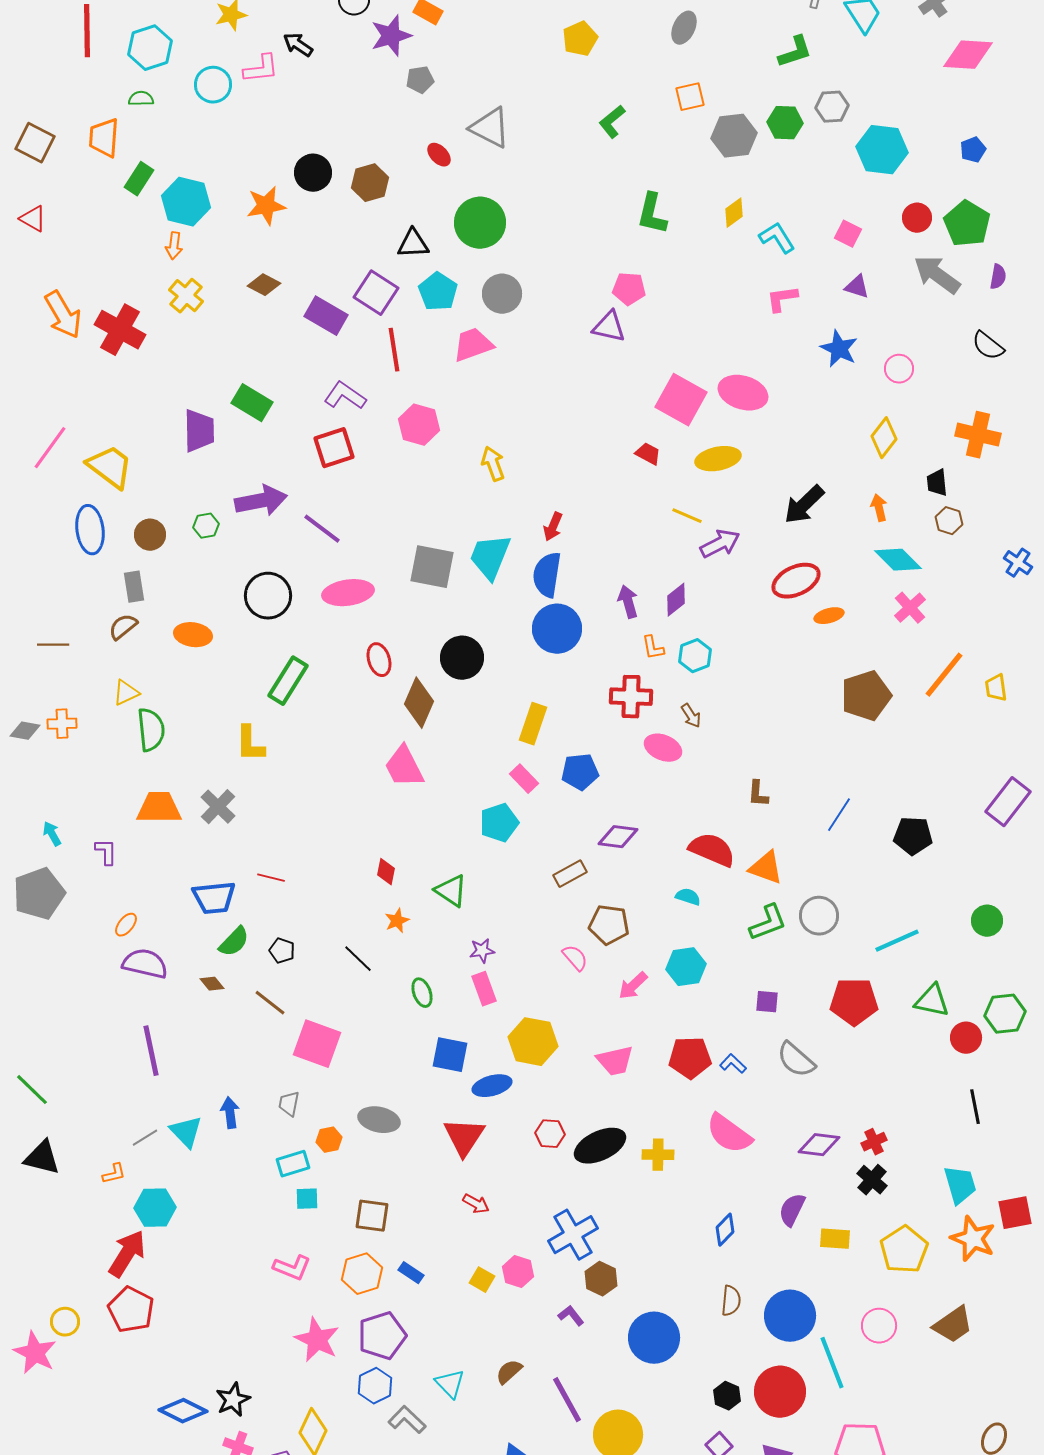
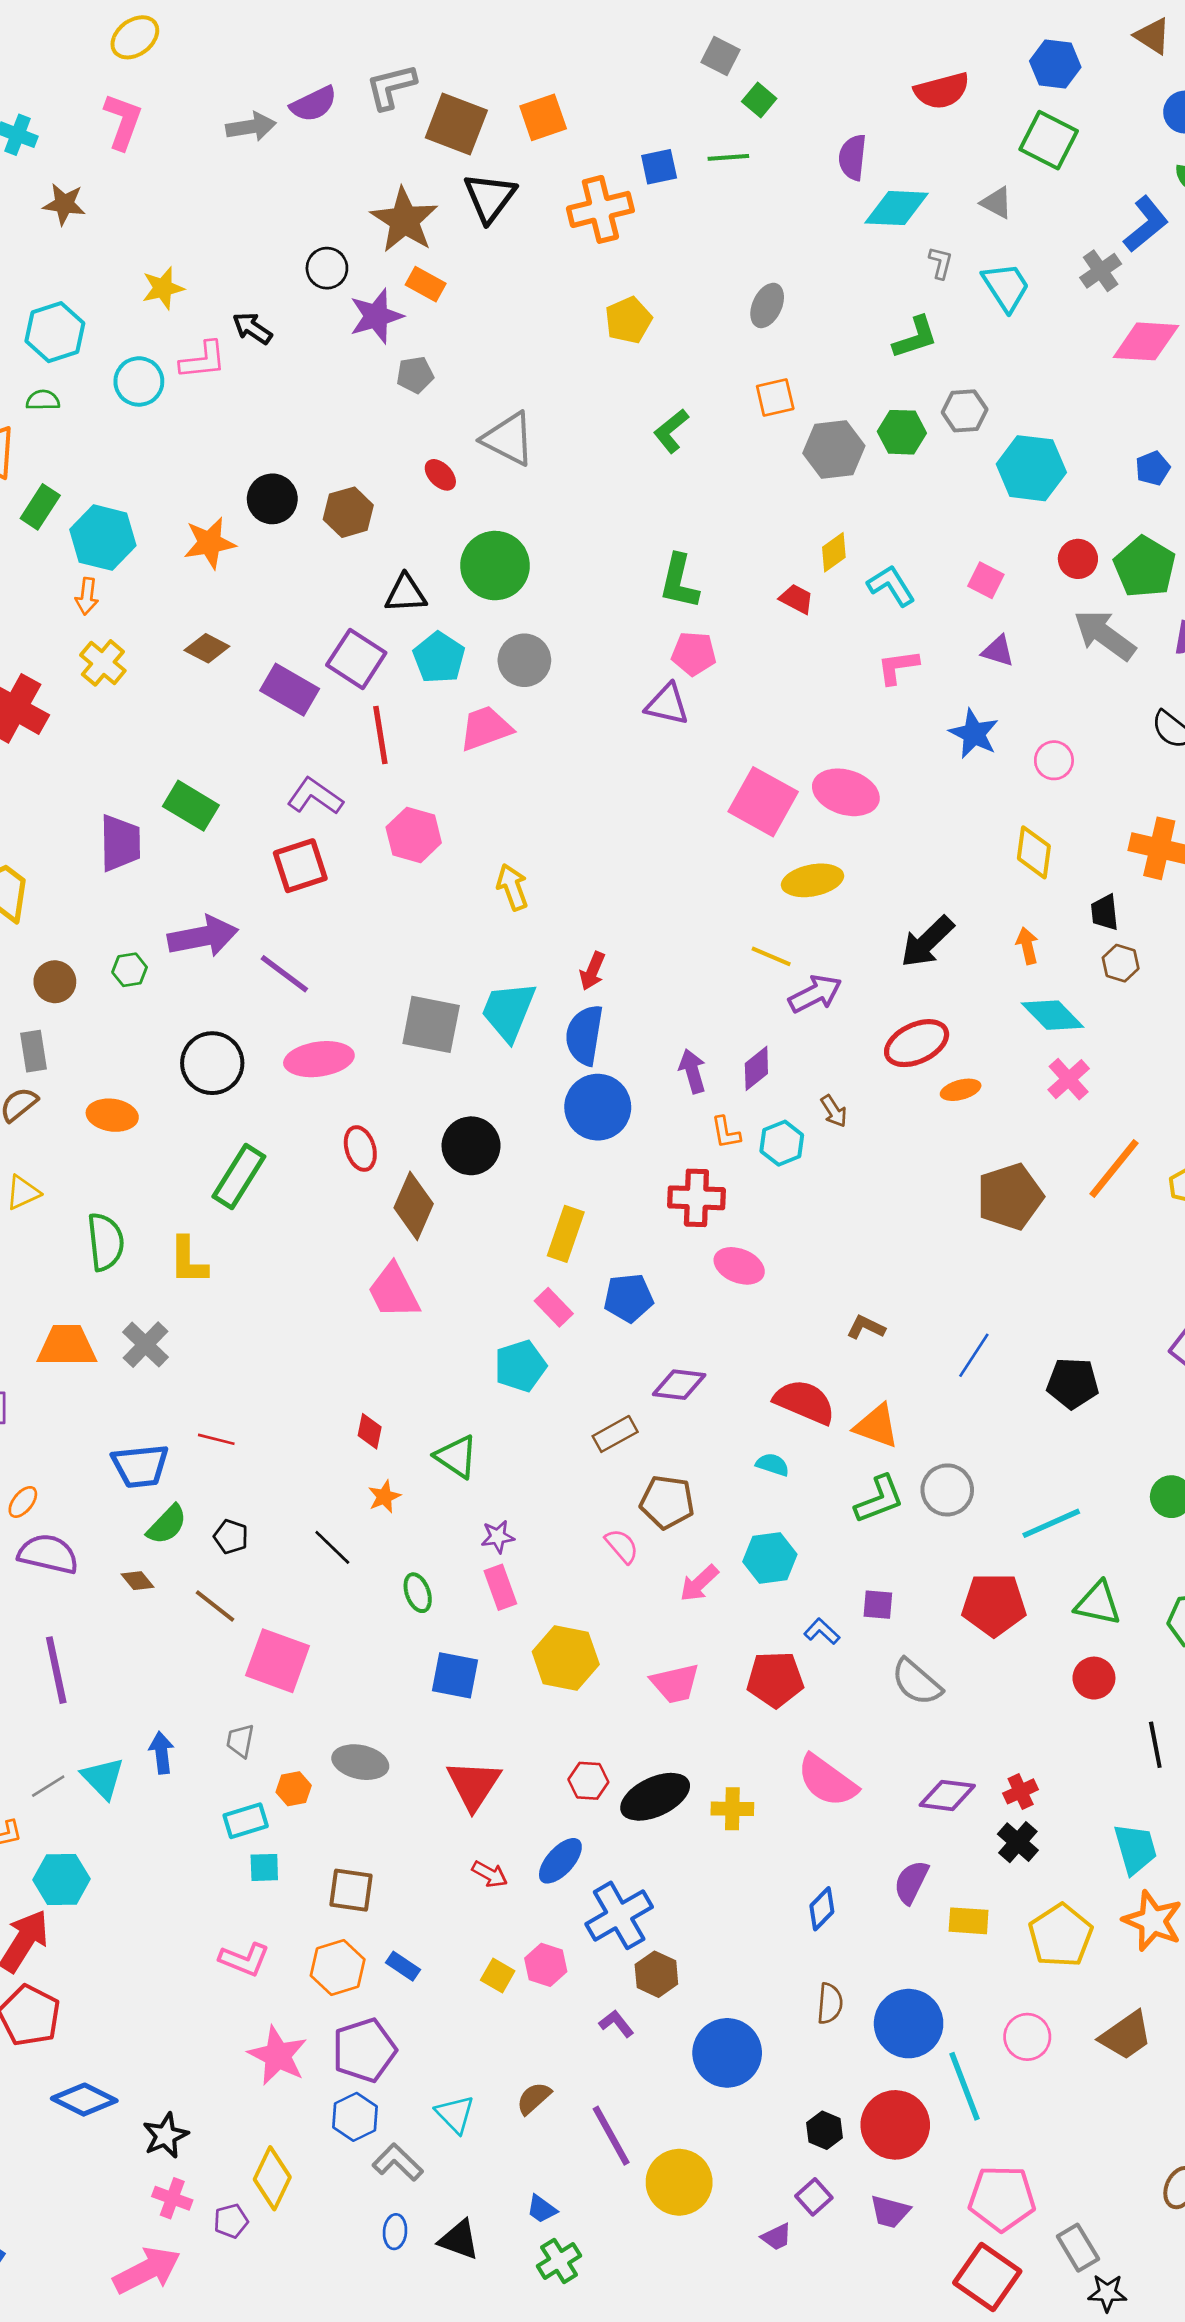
green L-shape: (652, 214) -> (679, 582), moved
yellow diamond: (884, 438) -> (1034, 852), turned -30
red trapezoid: (648, 454) -> (796, 599), moved
brown arrow: (691, 716) -> (834, 1111), moved
green semicircle: (151, 730) -> (106, 1242), moved
brown L-shape: (758, 794) -> (866, 1327), turned 112
red circle: (966, 1038) -> (1094, 1678), moved
blue L-shape: (733, 1064) -> (822, 1631), moved
blue ellipse: (492, 1086) -> (560, 1861), moved, turned -33
blue diamond: (183, 1411) -> (84, 2100), moved

